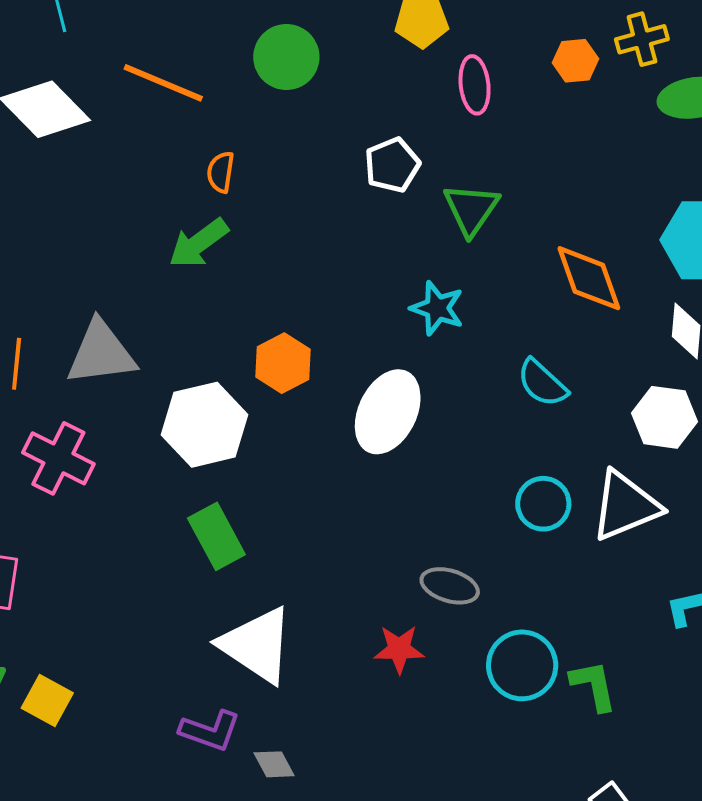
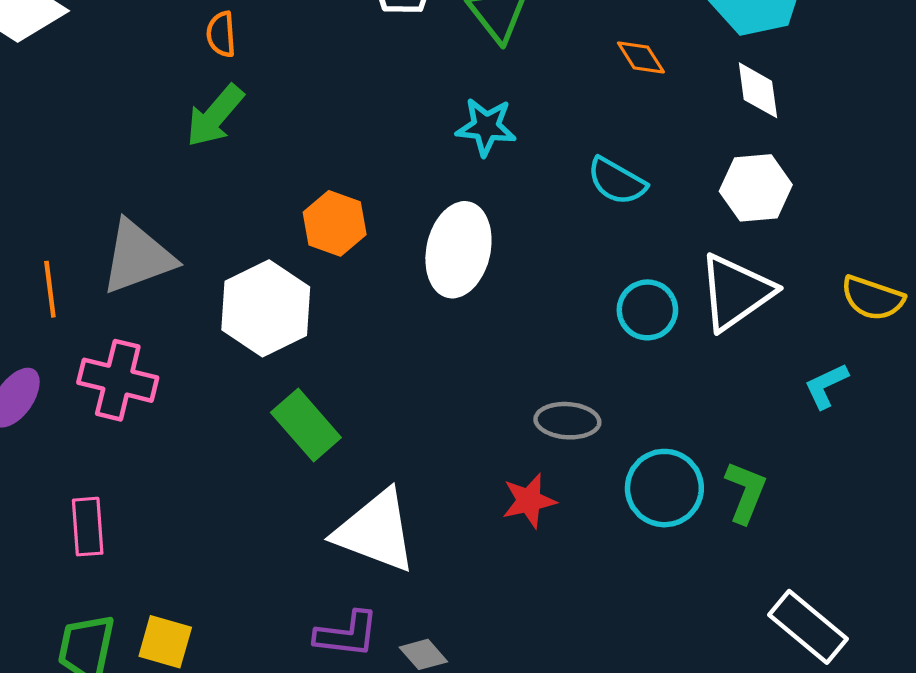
orange diamond: (589, 278) -> (641, 58), size x0.6
green L-shape: (593, 686) -> (746, 492), turned 46

